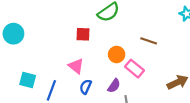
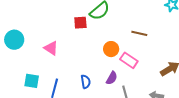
red square: (83, 34) -> (80, 23), moved
pink triangle: (76, 66) -> (51, 48), moved
blue semicircle: (86, 87) -> (86, 82), turned 152

